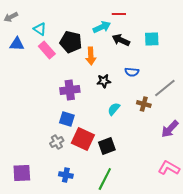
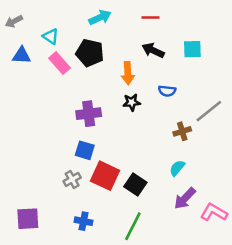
cyan arrow: (102, 27) -> (100, 17), moved
orange arrow: (91, 56) -> (128, 73), moved
brown cross: (144, 104) -> (182, 131), turned -32
cyan semicircle: (114, 109) -> (177, 168), moved
purple arrow: (170, 129) -> (185, 198), moved
black square: (107, 146) -> (135, 185), turned -36

